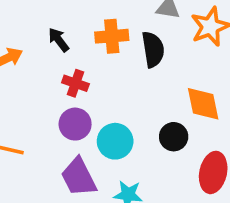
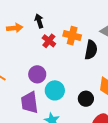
black arrow: (59, 40) -> (39, 21), moved
red cross: (75, 83) -> (49, 41), moved

